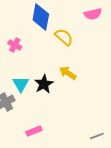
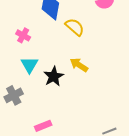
cyan triangle: (21, 84) -> (29, 65), moved

